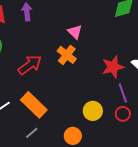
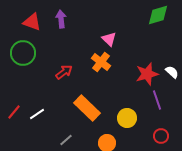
red arrow: (30, 65) -> (64, 72), size x0.7
orange rectangle: (34, 105) -> (87, 108), moved
red circle: (123, 114) -> (161, 136), moved

